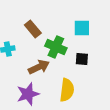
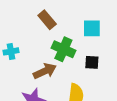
brown rectangle: (33, 29) -> (47, 20), moved

